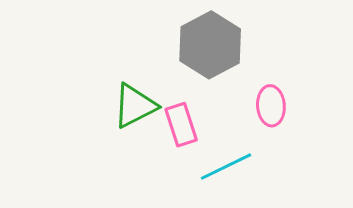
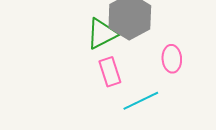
green triangle: (135, 106) -> (102, 34), moved

